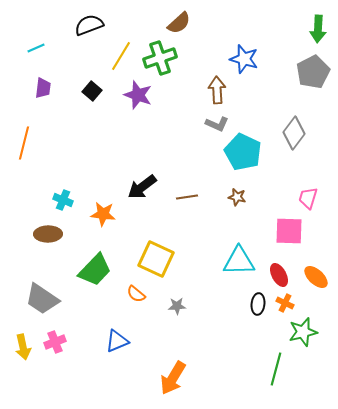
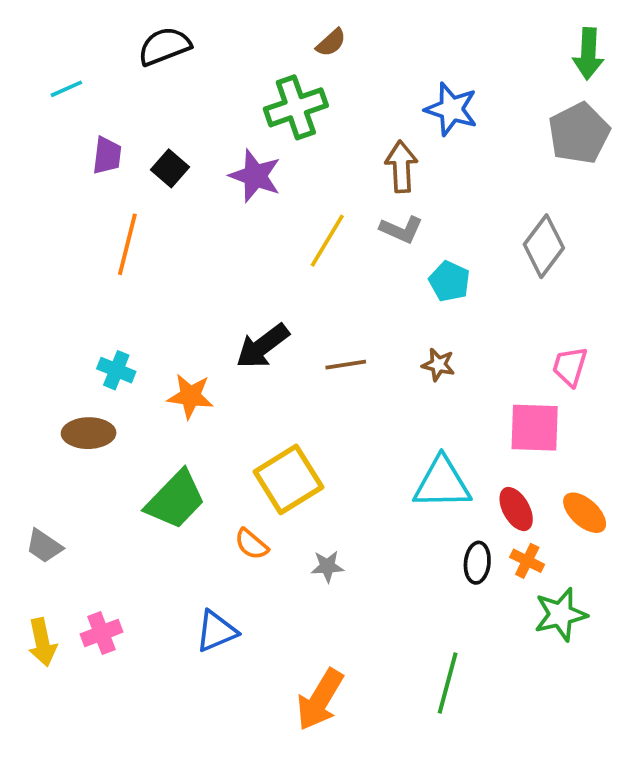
brown semicircle: (179, 23) -> (331, 43), size x0.7
yellow line: (121, 56) -> (327, 241), moved
purple trapezoid: (43, 88) -> (107, 155), moved
orange line: (24, 143) -> (127, 244), moved
cyan pentagon: (243, 152) -> (449, 281), size x0.6
yellow square: (156, 259) -> (288, 479), turned 33
gray trapezoid: (42, 299) -> (44, 546), moved, size x0.6
green line: (276, 369) -> (448, 683), moved

